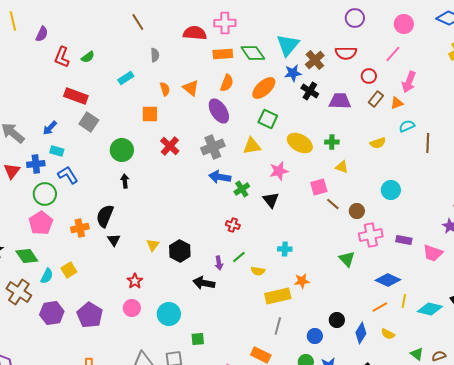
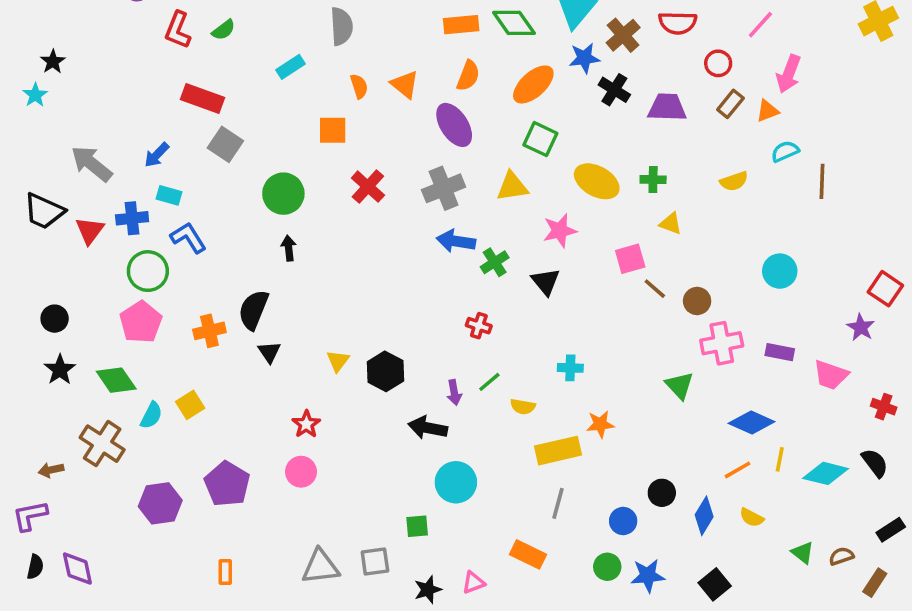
gray semicircle: (155, 55) -> (341, 26), size x1.5
cyan circle: (391, 190) -> (780, 271), moved
purple hexagon: (52, 313) -> (160, 503), moved
cyan circle: (169, 314) -> (456, 482), moved

